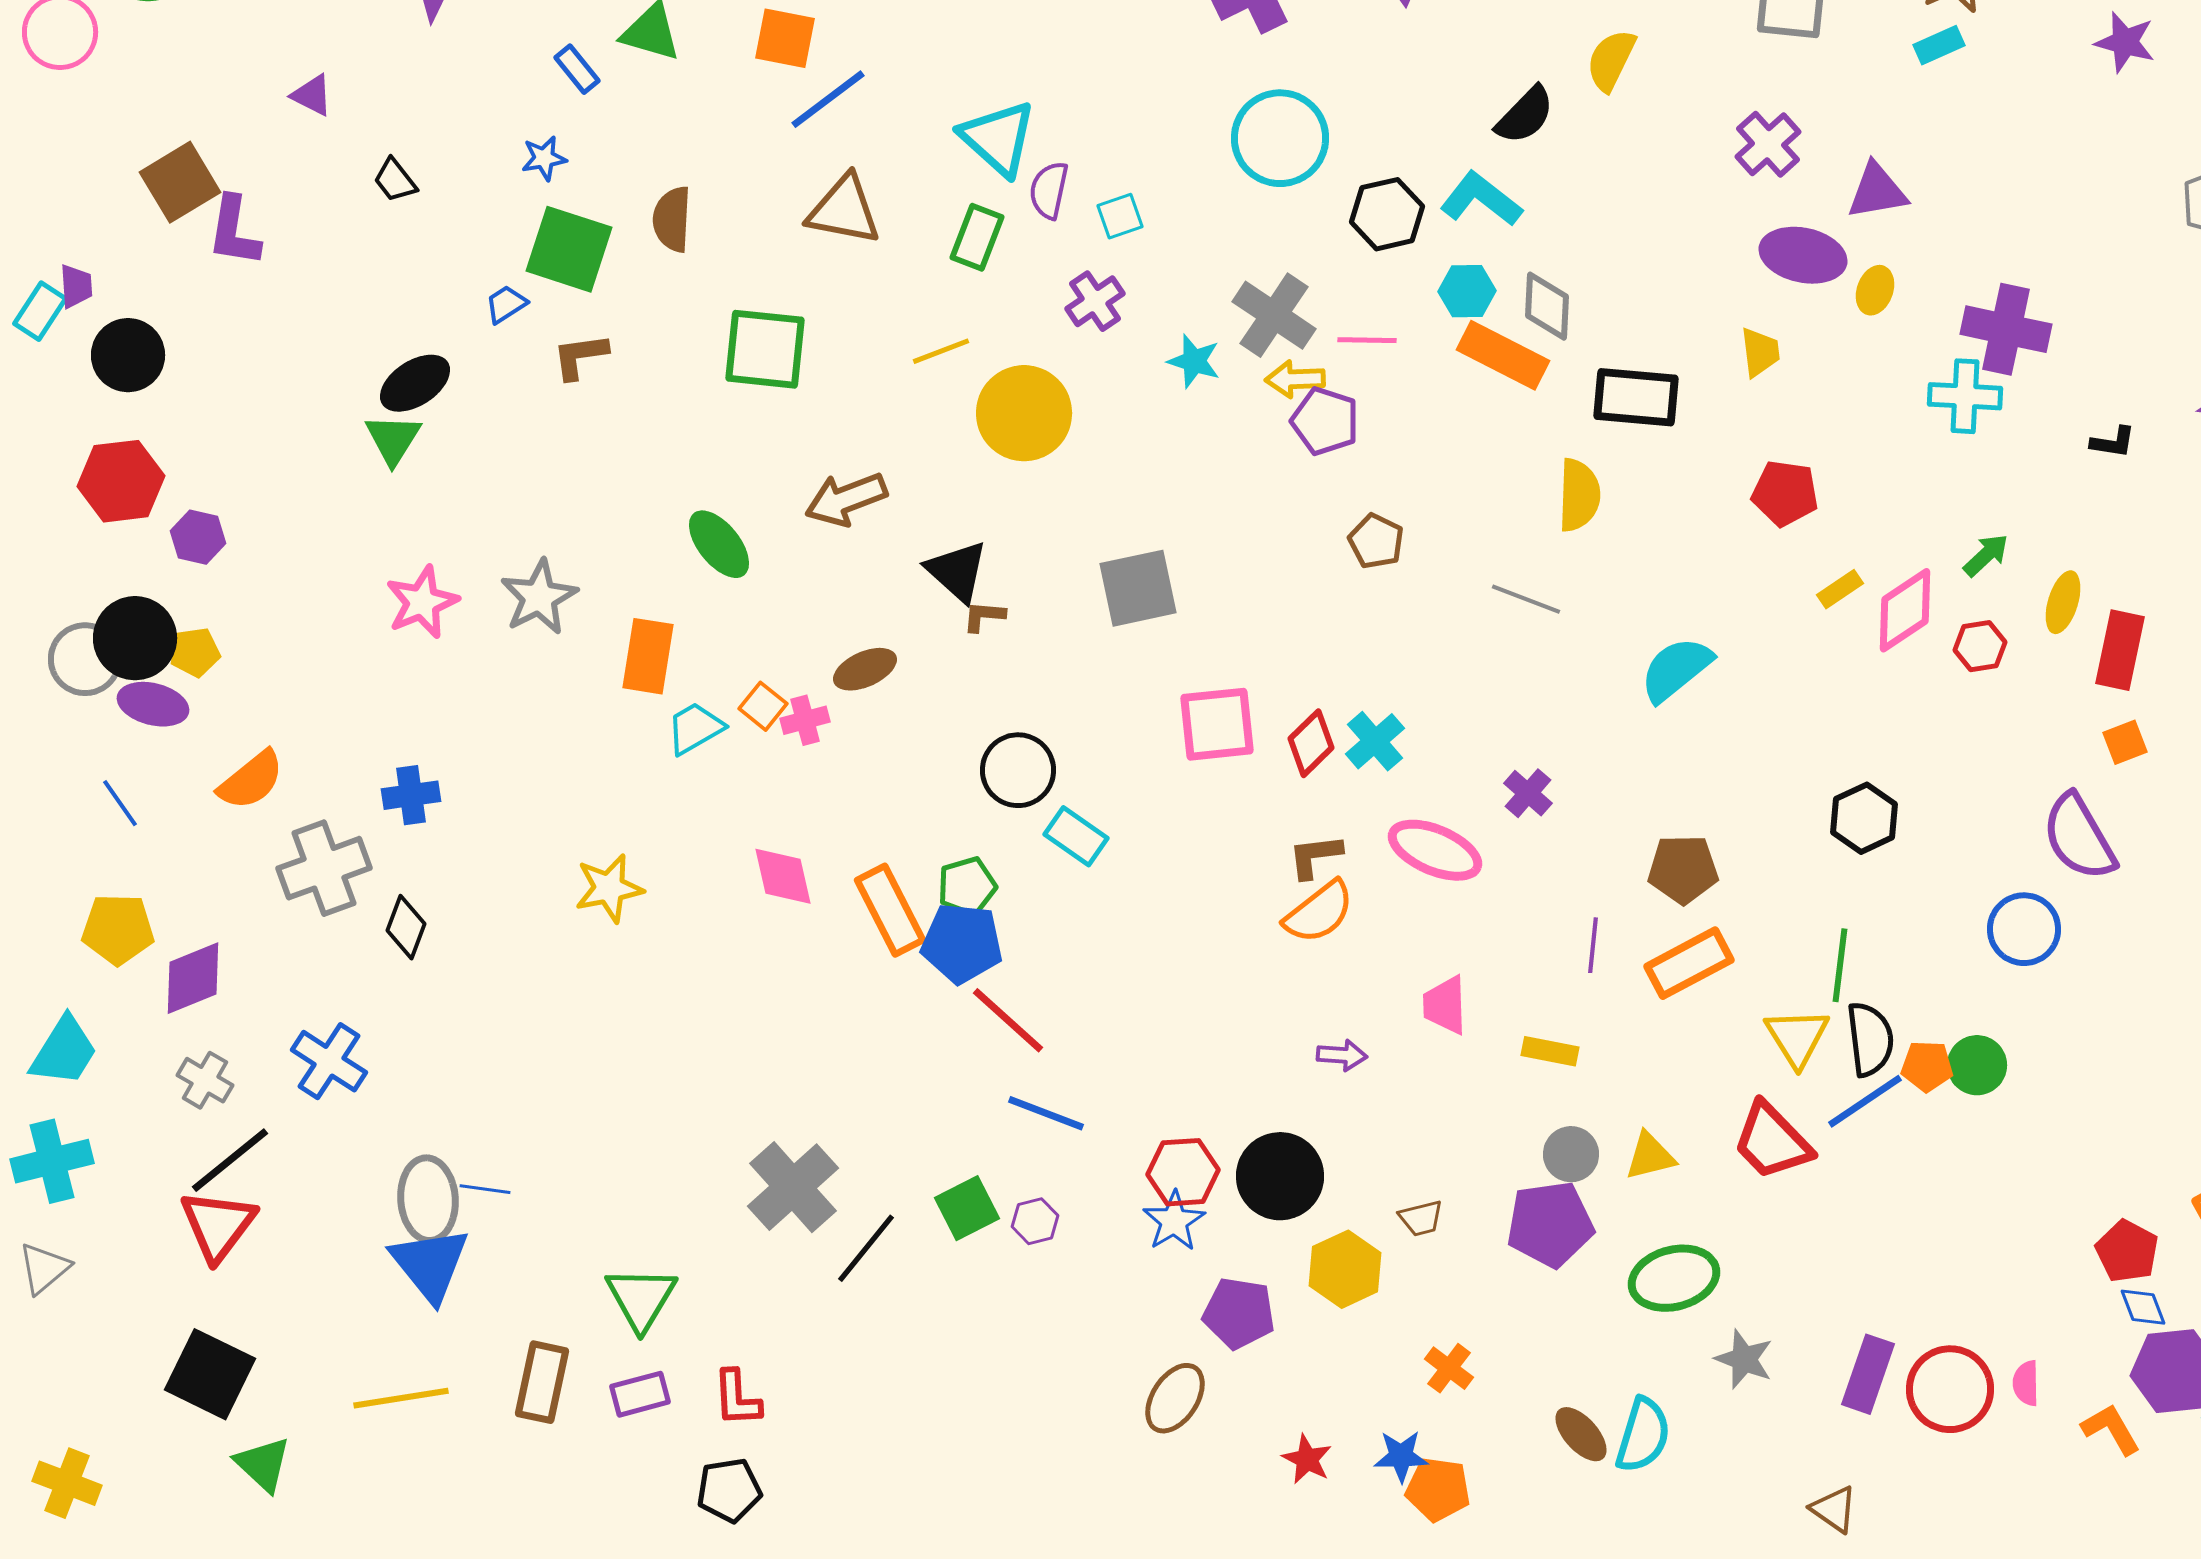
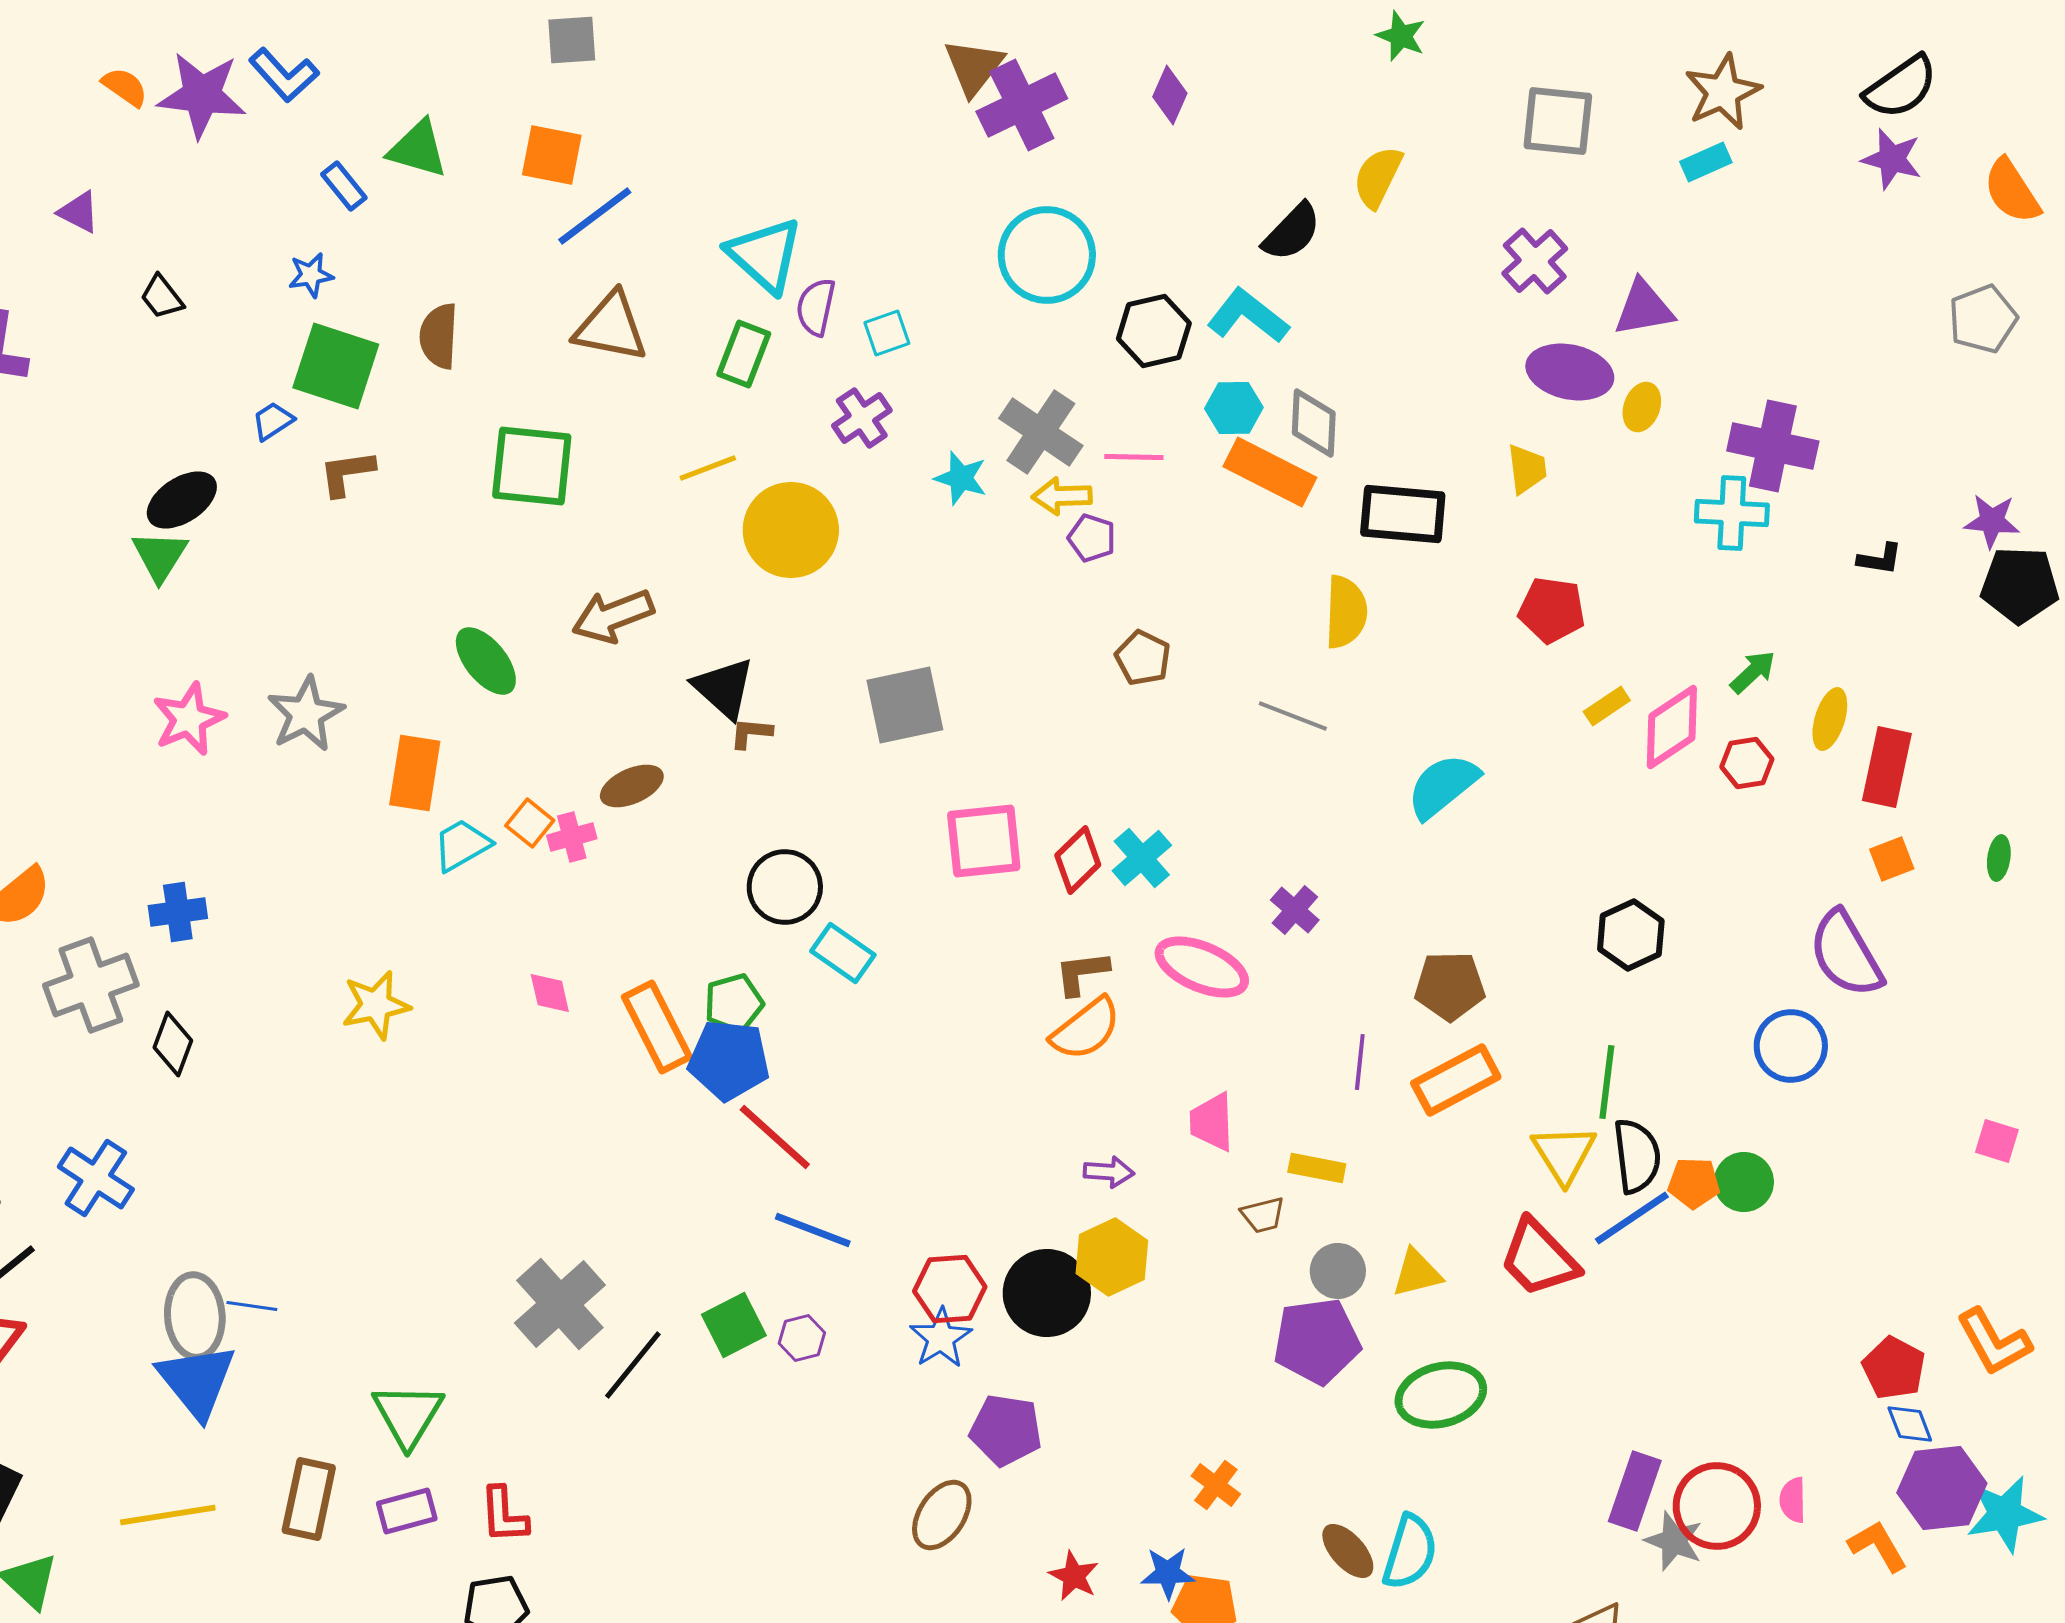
purple pentagon: (1325, 421) -> (1092, 538), size x0.7
pink diamond: (783, 876) -> (550, 993), size x0.7
brown trapezoid: (1421, 1218) -> (1263, 1215), moved
yellow hexagon: (1345, 1269) -> (1112, 1257), moved
gray star: (1744, 1359) -> (1674, 1541), moved

